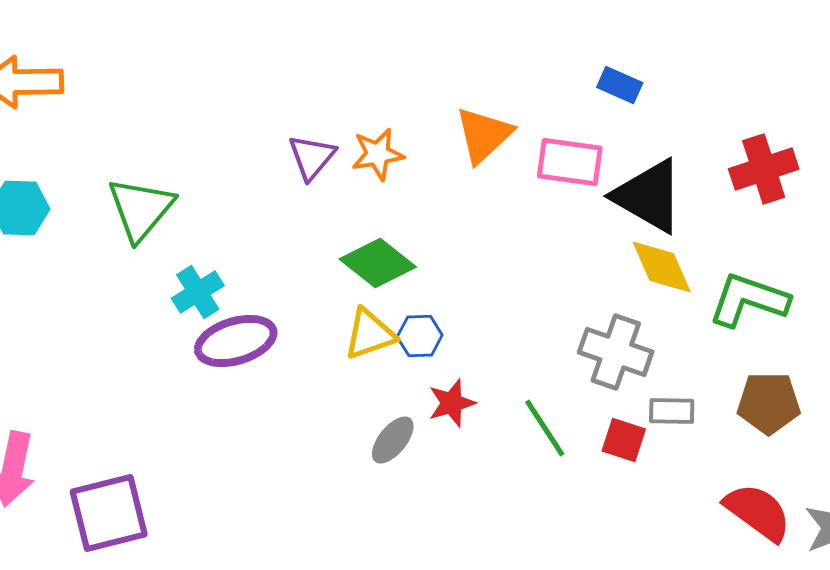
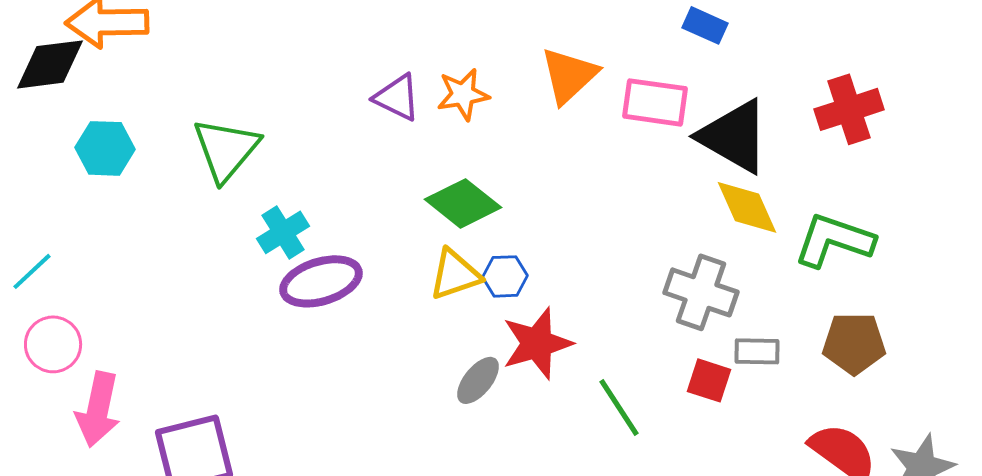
purple triangle: (312, 157) -> (397, 97), turned -44
red star: (452, 403) -> (537, 343), size x1.5
green line: (545, 428) -> (619, 407), moved

